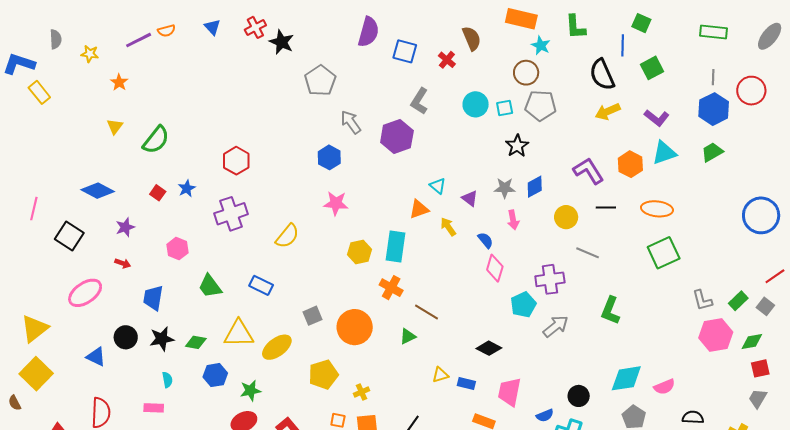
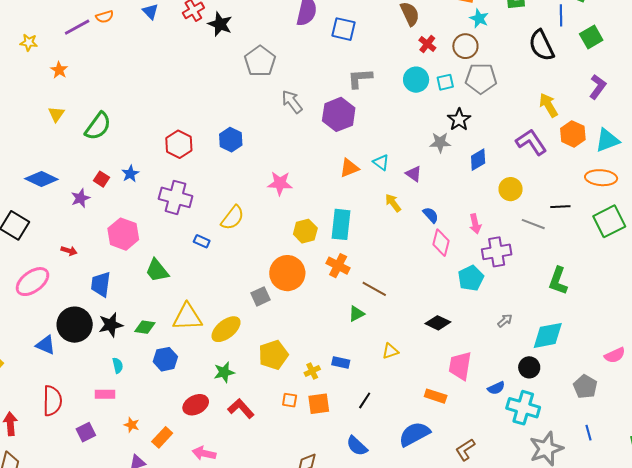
red cross: (447, 60) -> (427, 44), moved
gray L-shape: (419, 101) -> (360, 78), turned 56
yellow arrow: (608, 112) -> (548, 105), moved, turned 85
purple L-shape: (657, 118) -> (598, 87), turned -90
cyan triangle: (664, 153) -> (607, 140), moved
blue hexagon: (329, 157) -> (231, 140), moved
gray star: (505, 188) -> (440, 142), moved
black line: (606, 208) -> (560, 207), moved
orange triangle: (419, 209) -> (349, 168), moved
purple cross: (231, 214) -> (176, 197), turned 36
pink arrow: (513, 220) -> (475, 224), moved
purple star: (125, 227) -> (80, 198), moved
pink hexagon: (177, 249) -> (123, 234), size x1.4
blue rectangle: (261, 285) -> (202, 241), moved, size x0.7
gray arrow: (556, 326) -> (505, 321), moved, size x0.6
orange circle: (355, 327) -> (287, 273), moved
black circle: (126, 337) -> (75, 325), size x1.5
cyan diamond: (626, 378) -> (548, 335), moved
blue rectangle: (466, 384) -> (341, 363), moved
green star: (250, 391) -> (224, 372), moved

